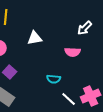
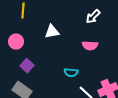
white arrow: (85, 28) -> (93, 17), moved

